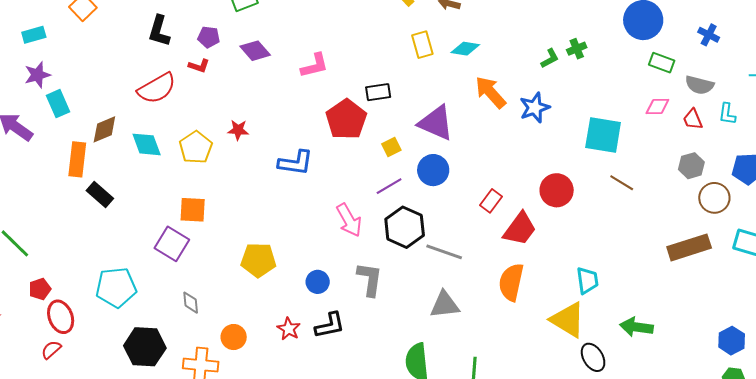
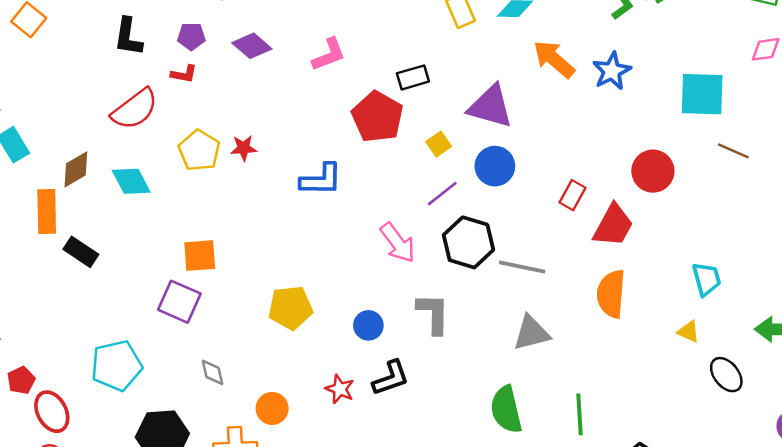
yellow pentagon: (196, 147) -> (199, 150), moved
yellow triangle: (568, 320) -> (688, 332), size x0.5

